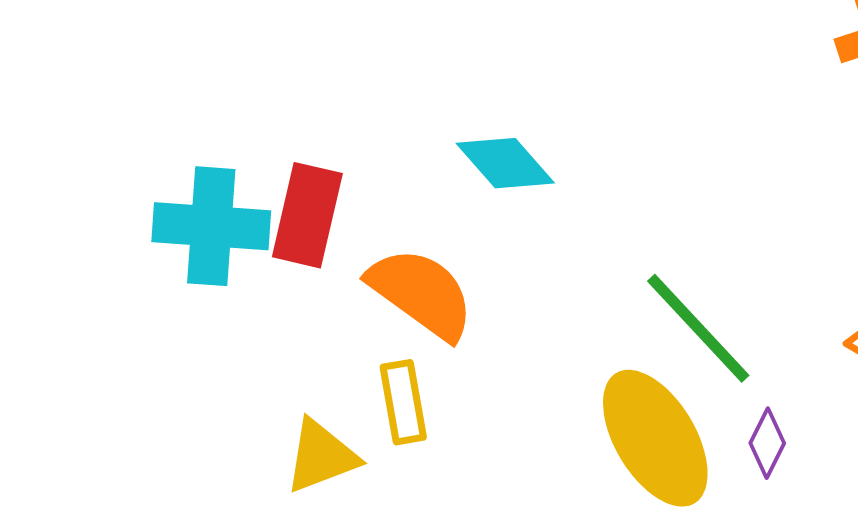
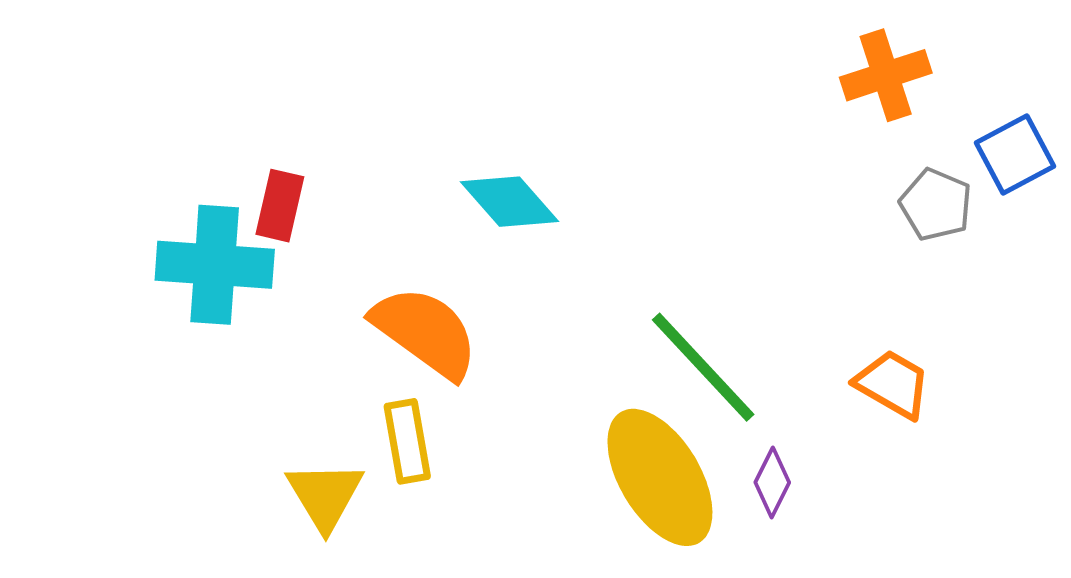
red rectangle: (307, 215) -> (280, 206), moved, size x0.7
yellow triangle: (321, 456) -> (325, 495), turned -40

